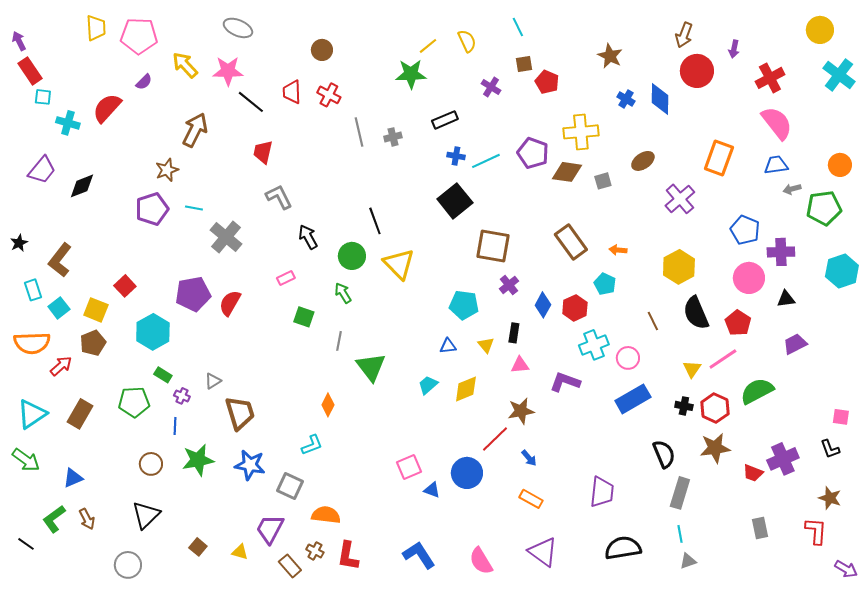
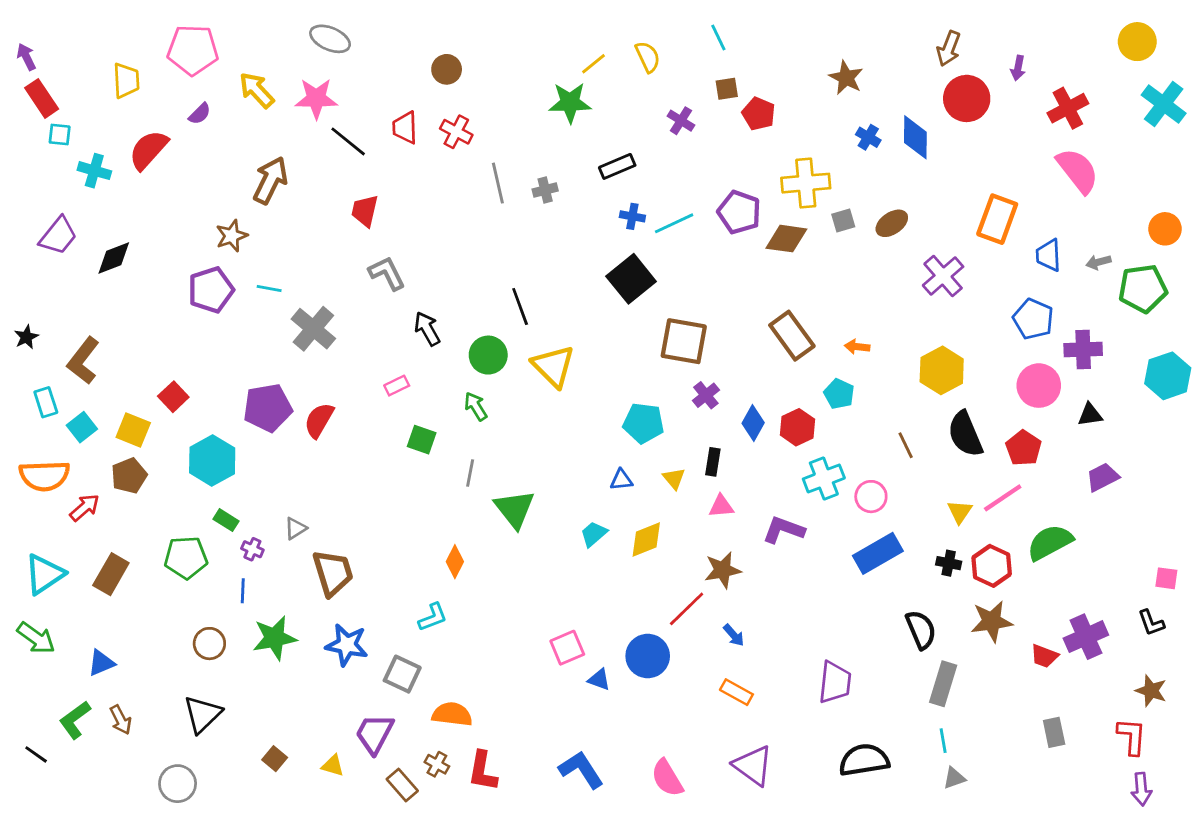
yellow trapezoid: (96, 28) -> (126, 80), moved
blue trapezoid: (776, 165) -> (1048, 255), moved, turned -85
gray square: (603, 181) -> (843, 221), moved
purple arrow: (846, 569) -> (1141, 789), moved, turned 55

